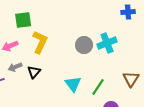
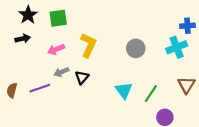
blue cross: (128, 12) -> (187, 26), moved
green square: (23, 20) -> (58, 18), moved
cyan cross: (107, 43) -> (177, 47), moved

